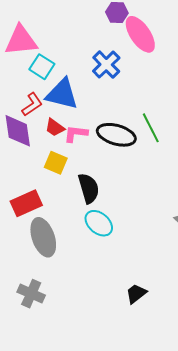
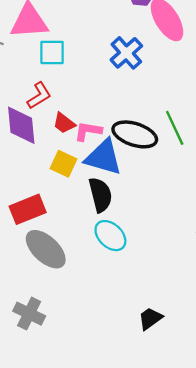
cyan square: (42, 67) -> (52, 52), turned -35
blue triangle: (62, 94) -> (103, 157), moved
gray ellipse: (43, 237) -> (46, 249), turned -30

